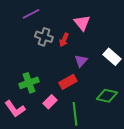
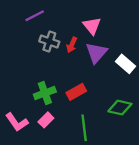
purple triangle: (81, 61) -> (96, 53), moved, size x1.5
green cross: (29, 83) -> (45, 93), moved
pink rectangle: (50, 102) -> (46, 120), moved

